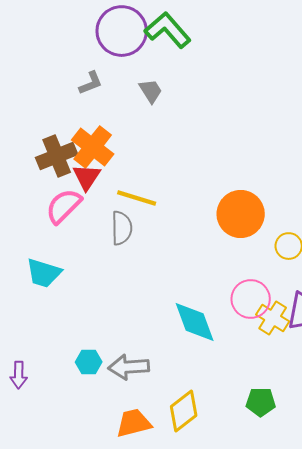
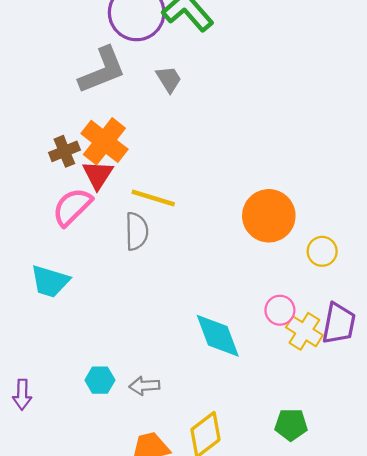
gray L-shape: (91, 83) -> (102, 70), size x1.8
brown cross: (57, 156) -> (64, 151), size x0.7
pink circle: (251, 299) -> (280, 310), size x0.7
gray arrow: (129, 367) -> (144, 386), size x0.7

